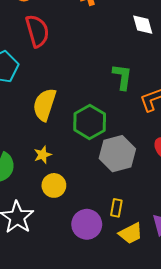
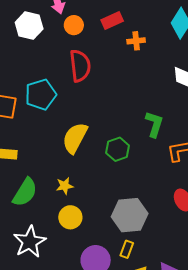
green hexagon: (90, 122) -> (118, 149), moved, size x0.7
gray hexagon: (117, 154) -> (130, 215), moved

